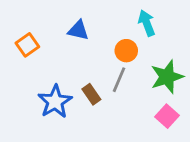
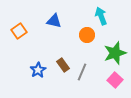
gray line: (119, 80) -> (82, 72), moved
blue star: (55, 102) -> (38, 70), size x0.7

